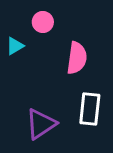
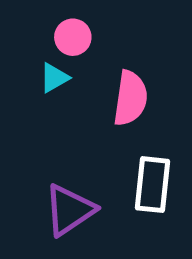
cyan triangle: (15, 46) -> (54, 78), moved

